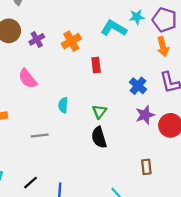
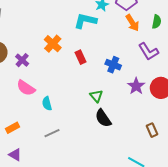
purple cross: (37, 39) -> (22, 60), moved
blue cross: (138, 86) -> (113, 65), moved
cyan semicircle: (63, 105) -> (47, 104), moved

